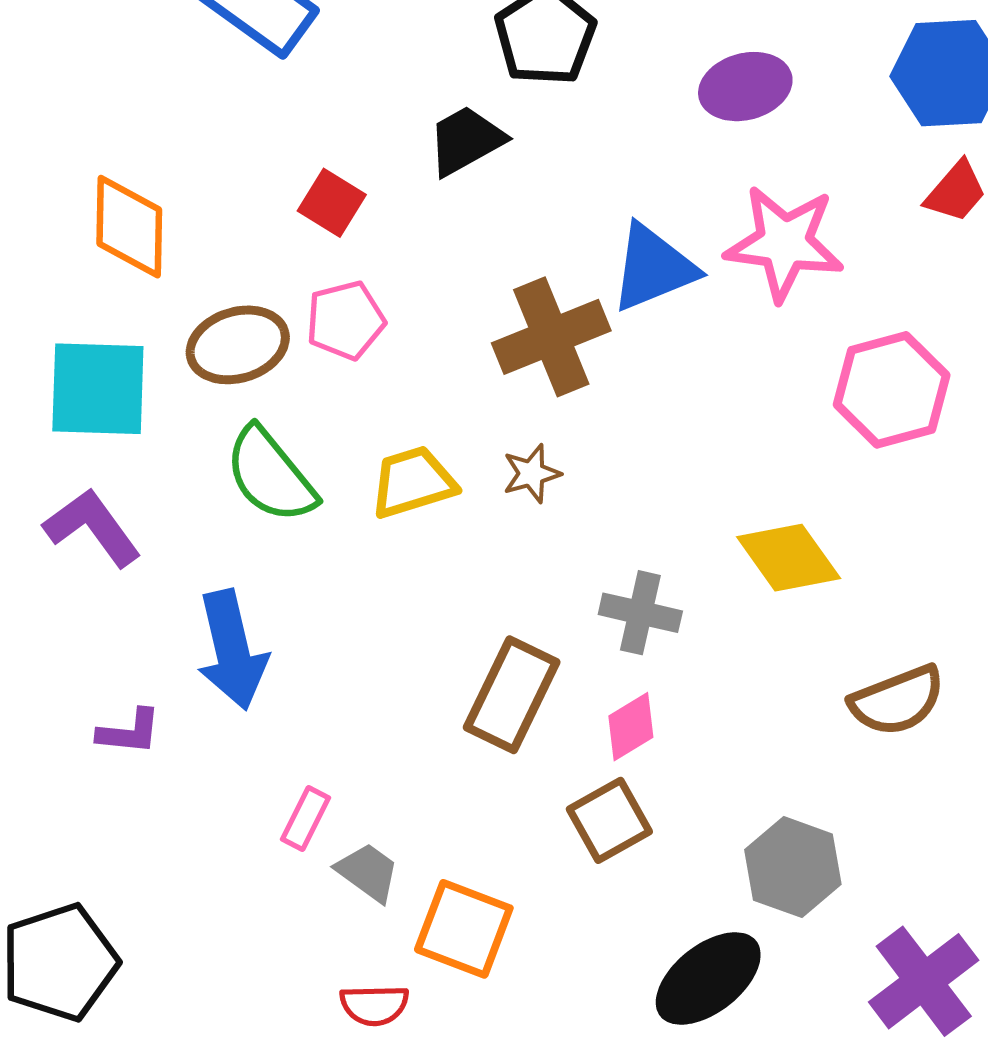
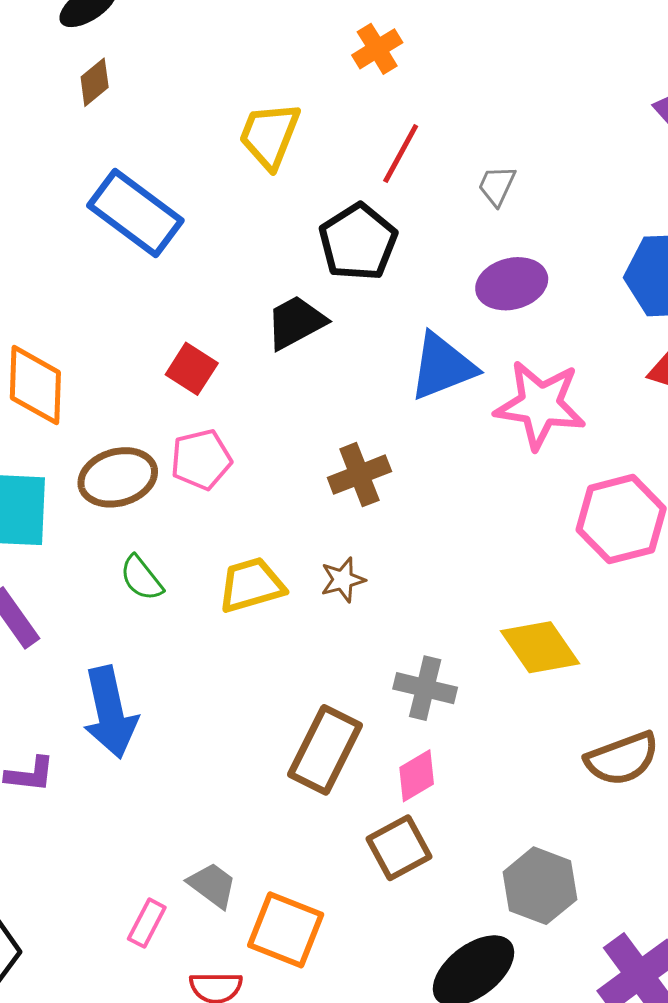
blue triangle: (653, 268) -> (442, 367), moved
brown cross: (551, 337) -> (359, 475), size x0.7
green semicircle: (270, 475) -> (141, 578), size x0.6
pink rectangle: (306, 818) -> (147, 923), moved

